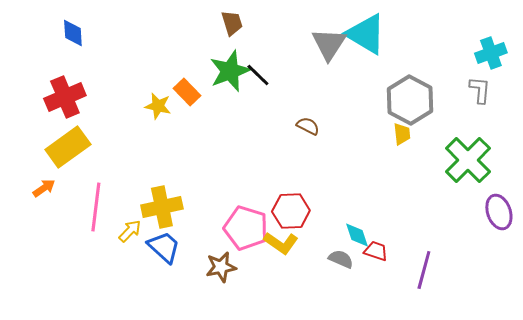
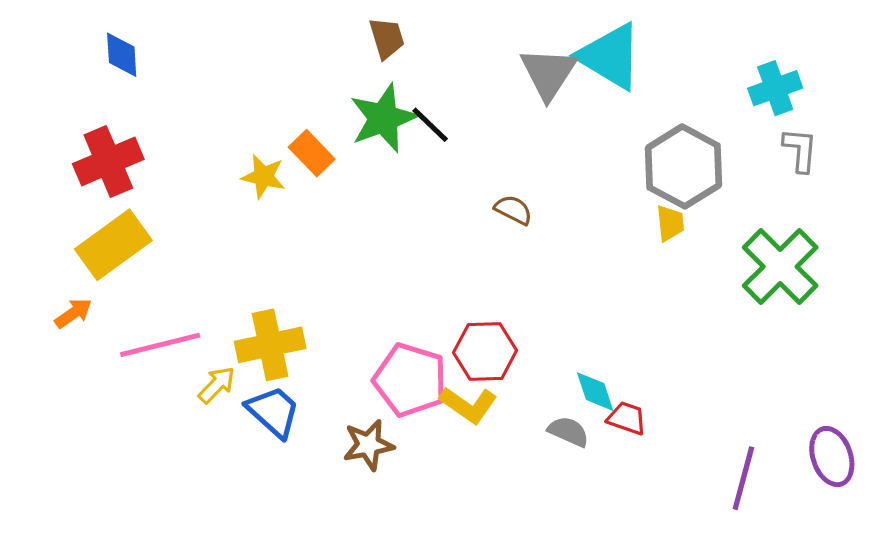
cyan cross: (491, 53) -> (775, 88), moved
pink line: (96, 207) -> (160, 345), turned 69
purple ellipse: (499, 212) -> (832, 457), moved
purple line: (424, 270) -> (743, 478), moved

